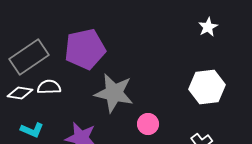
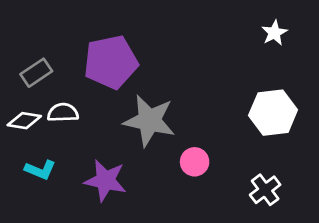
gray rectangle: (29, 57) -> (36, 73), size x0.6

